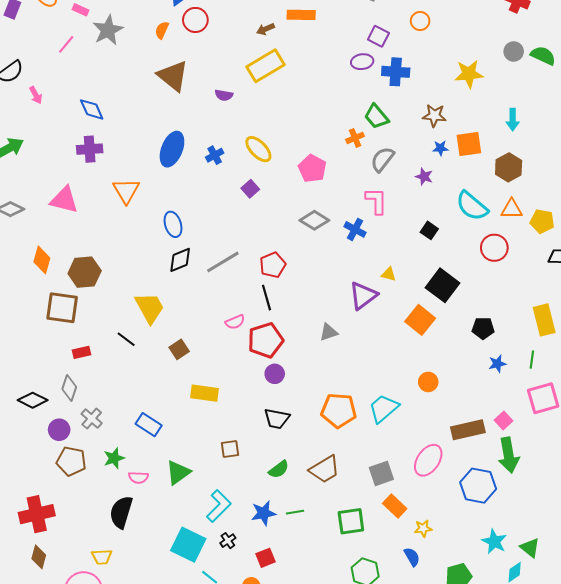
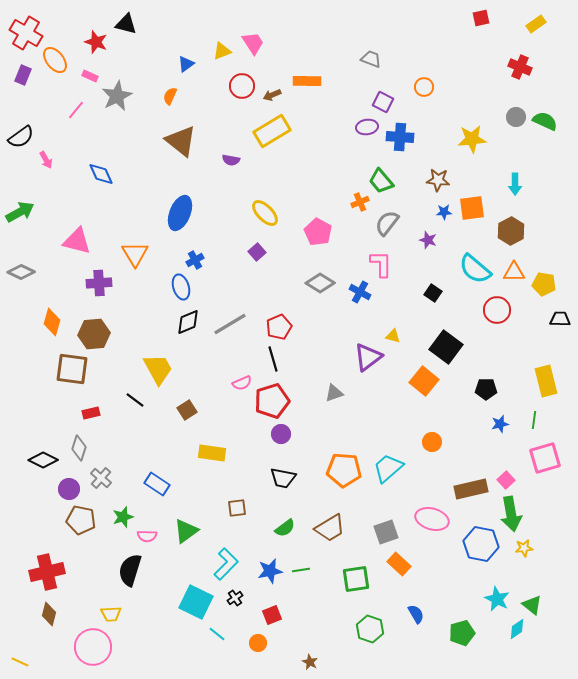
red circle: (195, 20) -> (242, 86), moved
purple cross: (90, 149) -> (99, 283), moved
blue cross: (215, 155) -> (195, 260), moved
pink triangle: (64, 200) -> (77, 241), moved
pink ellipse: (428, 460) -> (432, 519), turned 72
yellow star: (423, 528) -> (524, 548), moved

